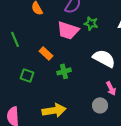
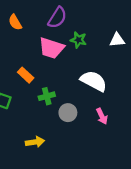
gray circle: (100, 105) -> (68, 113), moved
yellow arrow: (54, 110) -> (35, 142), size x0.7

